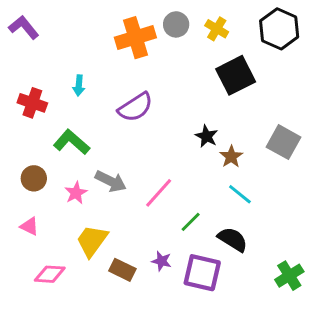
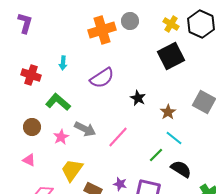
purple L-shape: (24, 27) -> (25, 23), turned 55
yellow cross: (217, 29) -> (171, 24), moved
black star: (207, 136) -> (138, 98), moved
green line: (191, 222) -> (156, 155), moved
black semicircle: (233, 239) -> (181, 169), moved

